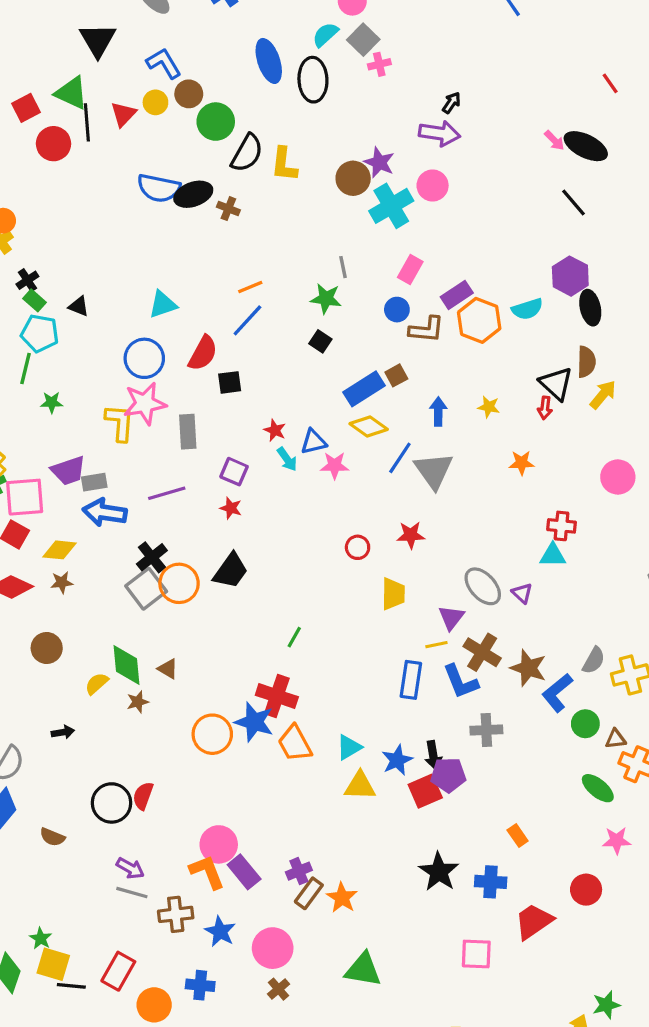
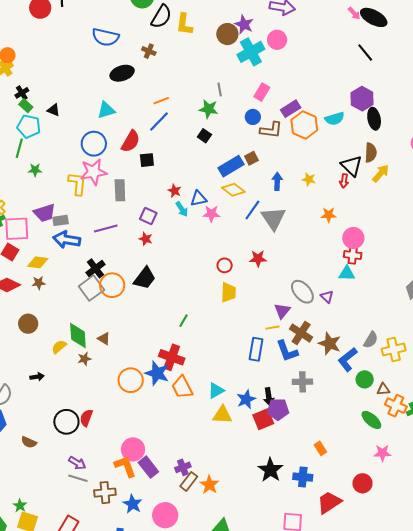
black ellipse: (193, 194) -> (122, 73), moved
pink circle: (618, 477) -> (353, 238), moved
yellow trapezoid: (393, 594) -> (228, 292), moved

